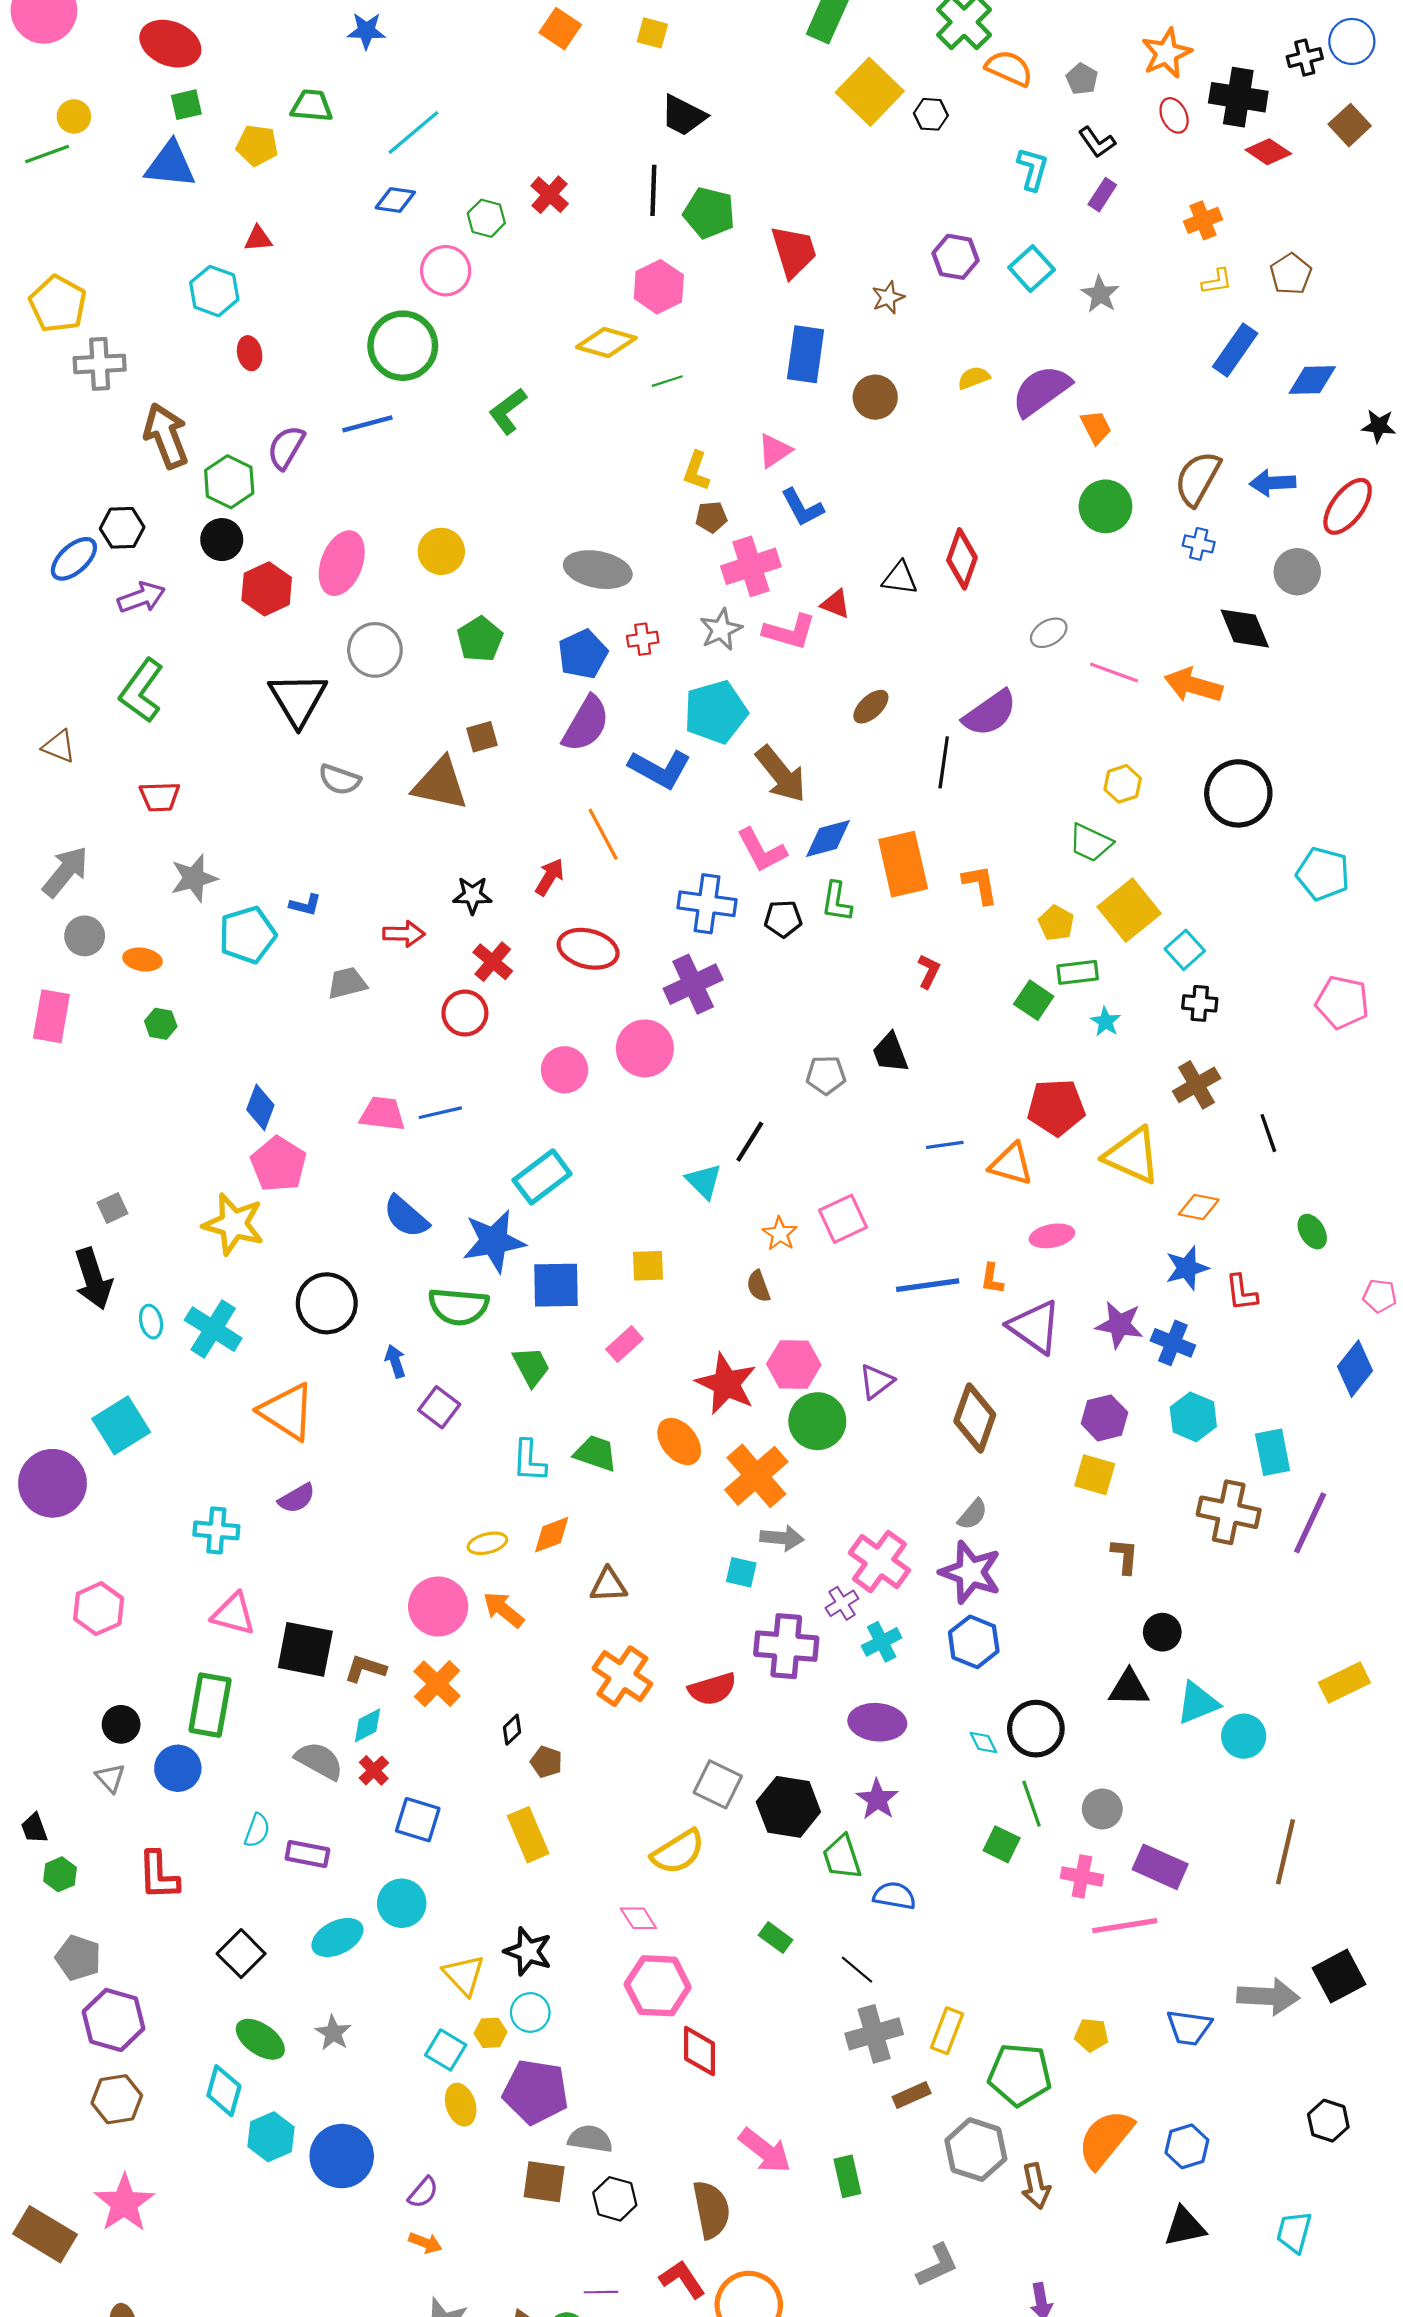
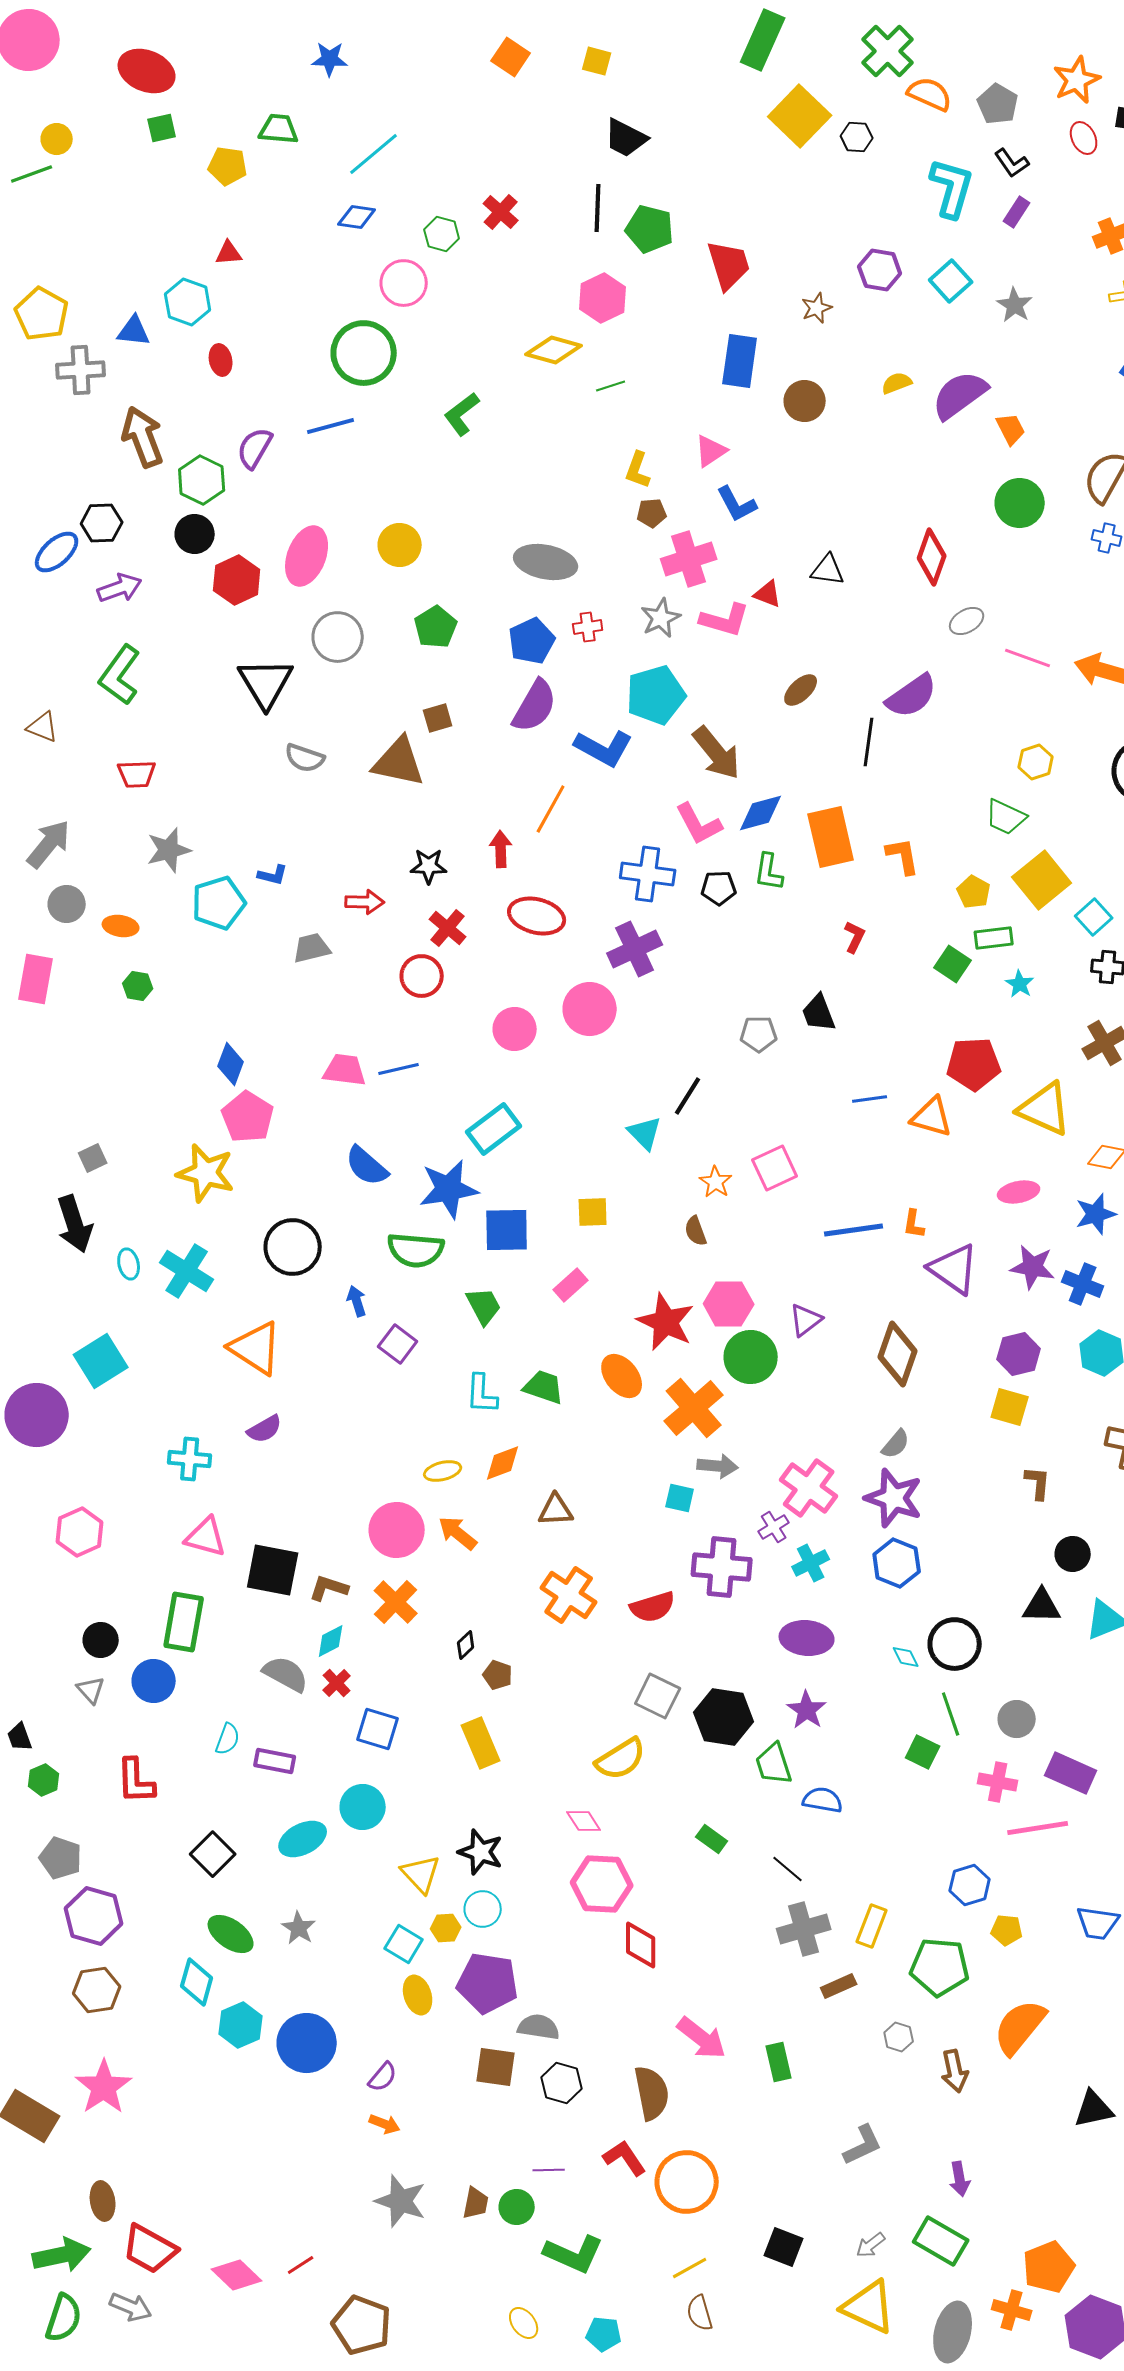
gray pentagon: (1082, 79) -> (998, 104), size x1.4
blue triangle: (170, 165) -> (134, 331), moved, size x0.7
cyan L-shape: (1033, 169) -> (952, 188), size x1.5
red diamond: (962, 559) -> (932, 557), moved
orange line: (603, 834) -> (551, 809), turned 57
red arrow: (550, 877) -> (501, 849), turned -33
pink ellipse: (1052, 1236) -> (1019, 1192), moved
blue hexagon: (1187, 2146) -> (970, 1885), moved
gray hexagon: (976, 2150) -> (899, 2037), size x0.5

